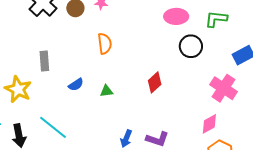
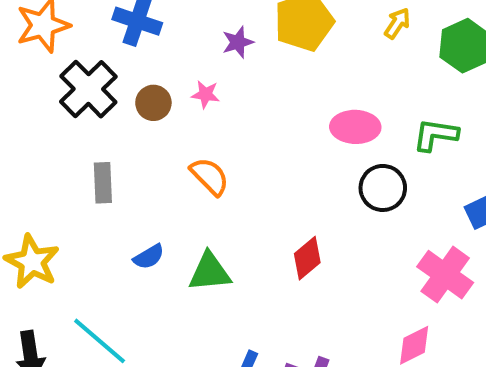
orange semicircle: (105, 44) -> (210, 176), turned -40
gray rectangle: (44, 61) -> (103, 183), moved
green triangle: (106, 91) -> (210, 272), size x1.6

